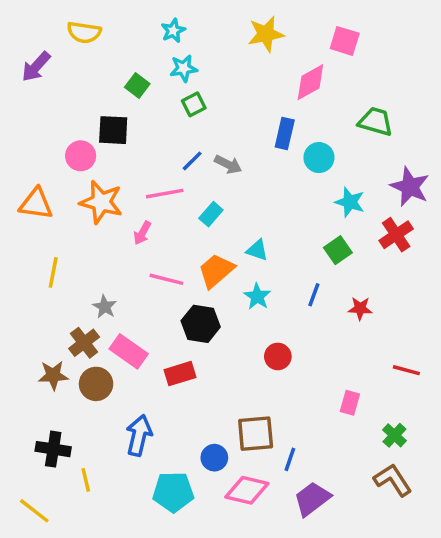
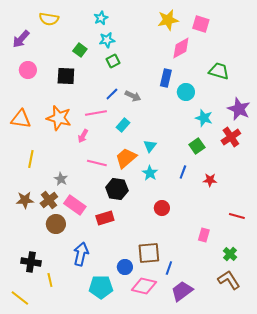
yellow star: (266, 34) -> (168, 20), moved
pink circle: (81, 156) -> (28, 70), moved
cyan triangle: (257, 250) -> (150, 146), turned 48
brown star: (53, 375) -> (25, 200), moved

